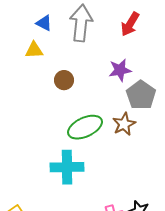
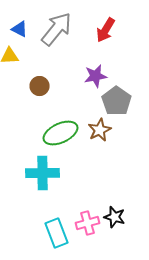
gray arrow: (81, 23) -> (56, 29), turned 33

